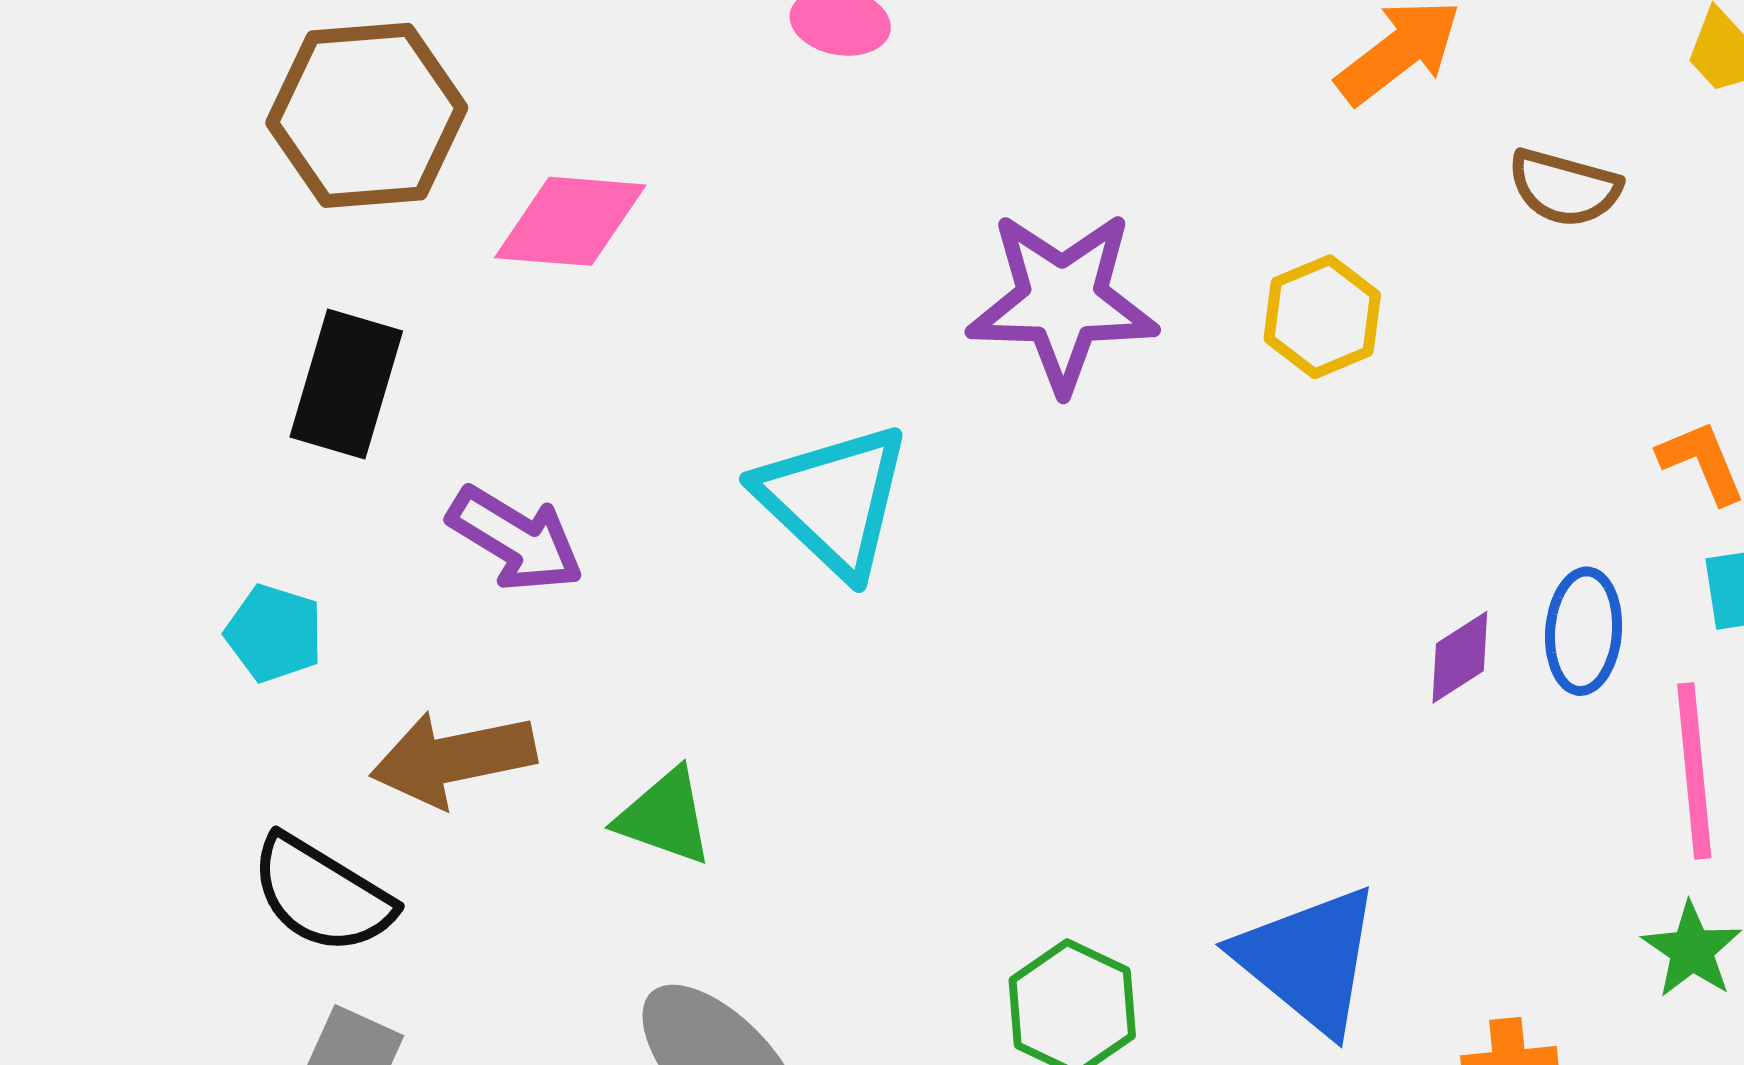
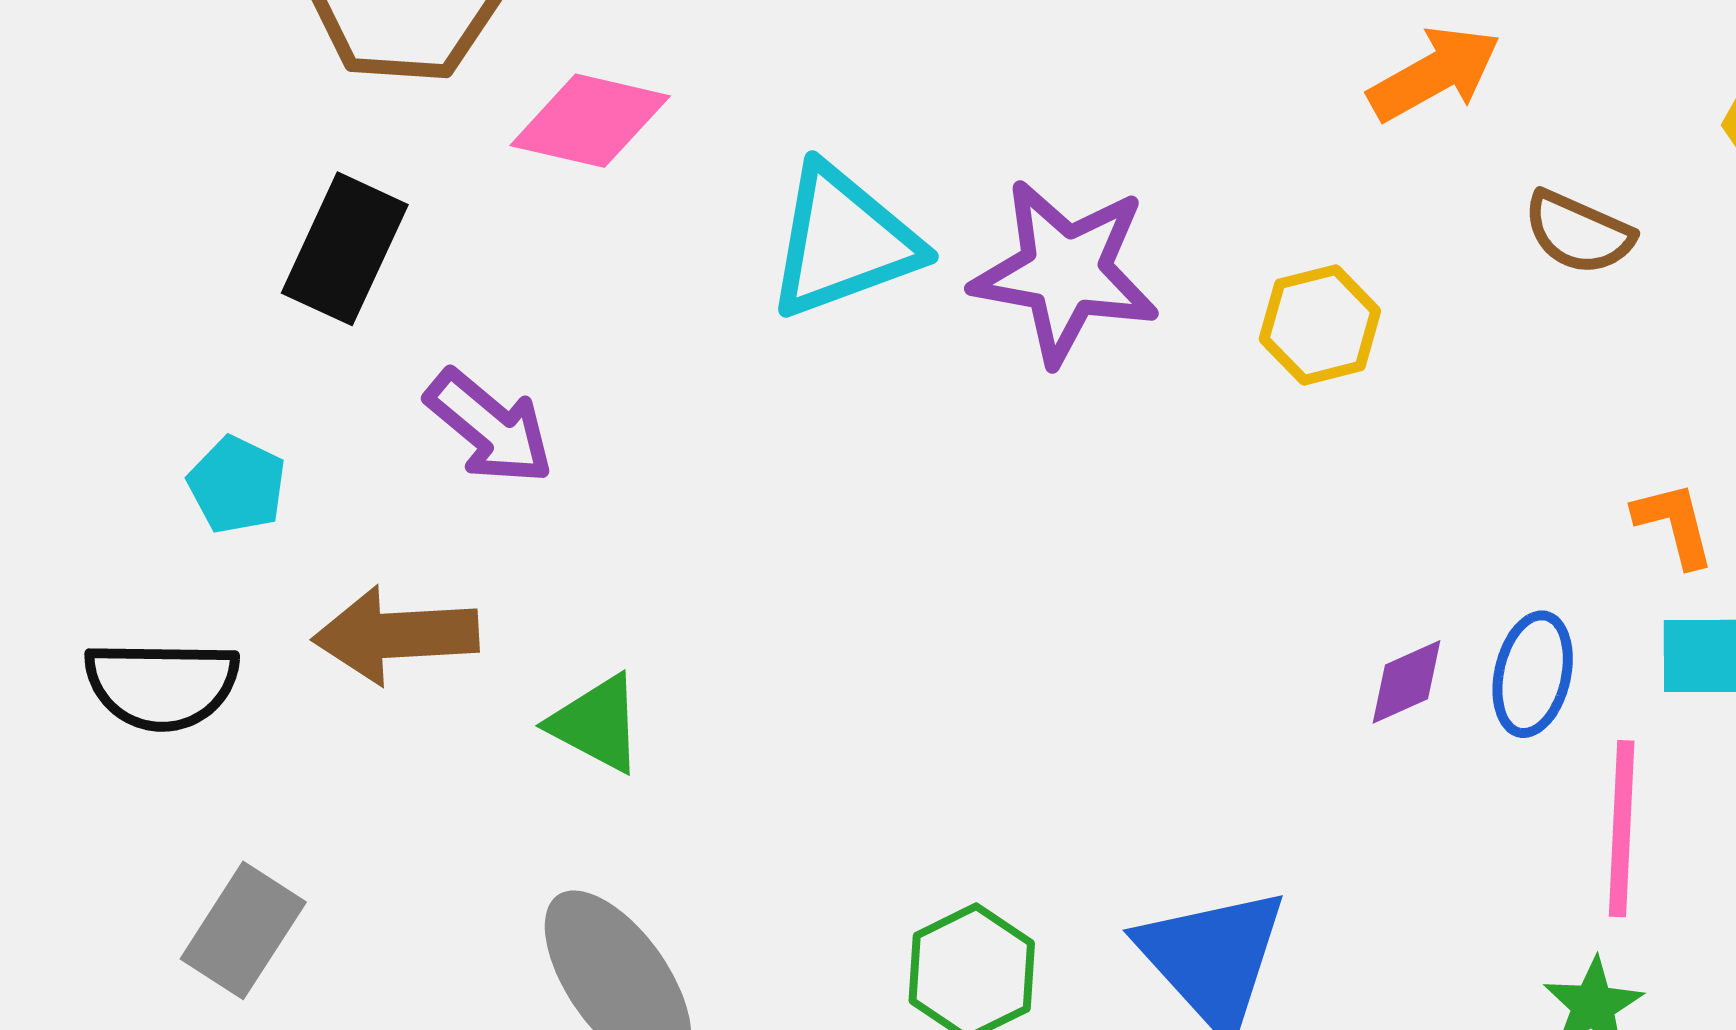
cyan triangle: (834, 500) -> (843, 242), moved, turned 48
black semicircle: (322, 894) -> (162, 685), moved, turned -39

